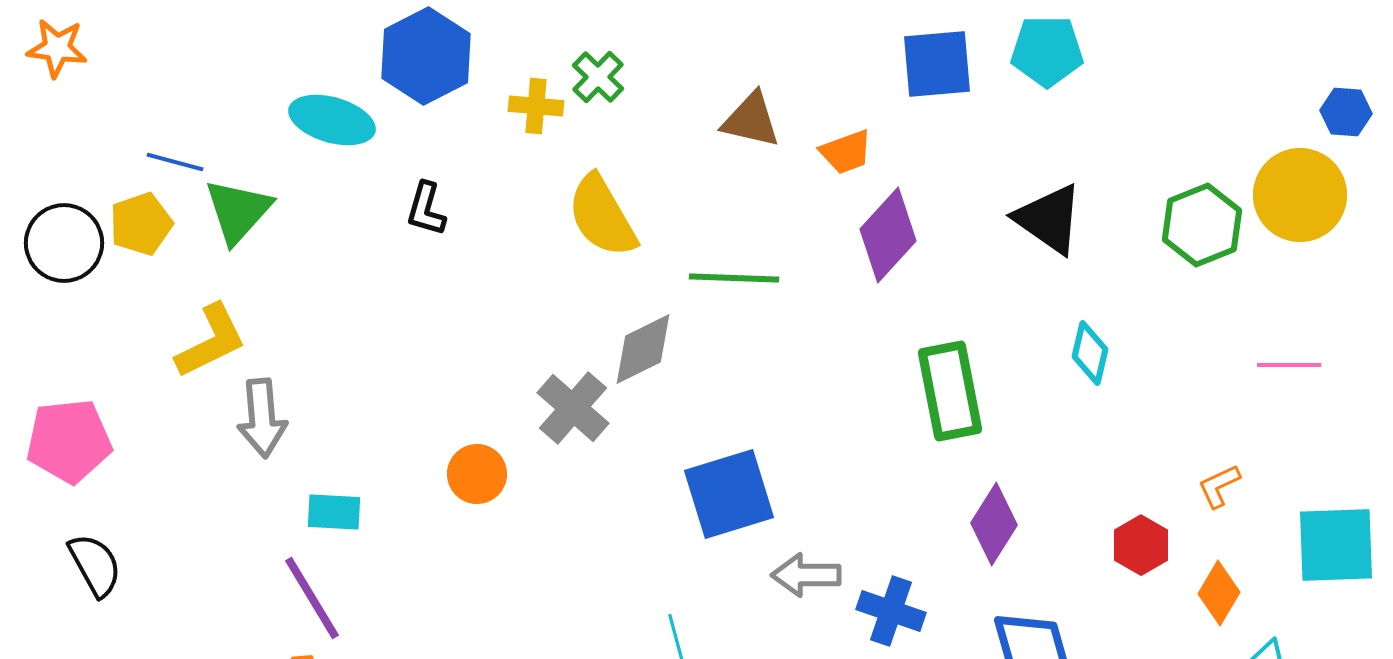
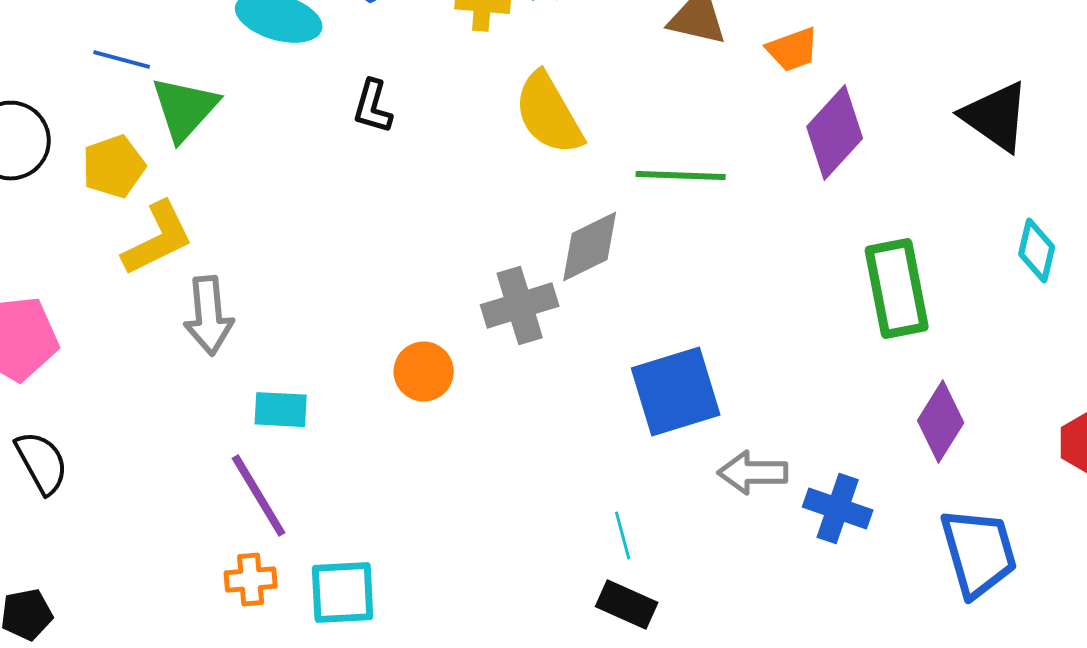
yellow pentagon: (141, 224) -> (114, 167), moved
gray cross: (573, 408) -> (520, 306), turned 32

